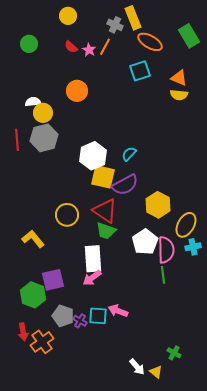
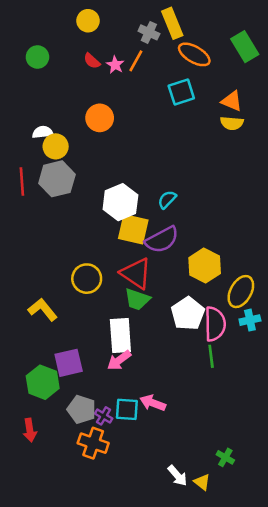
orange cross: (42, 342) -> (93, 443), moved, turned -35

